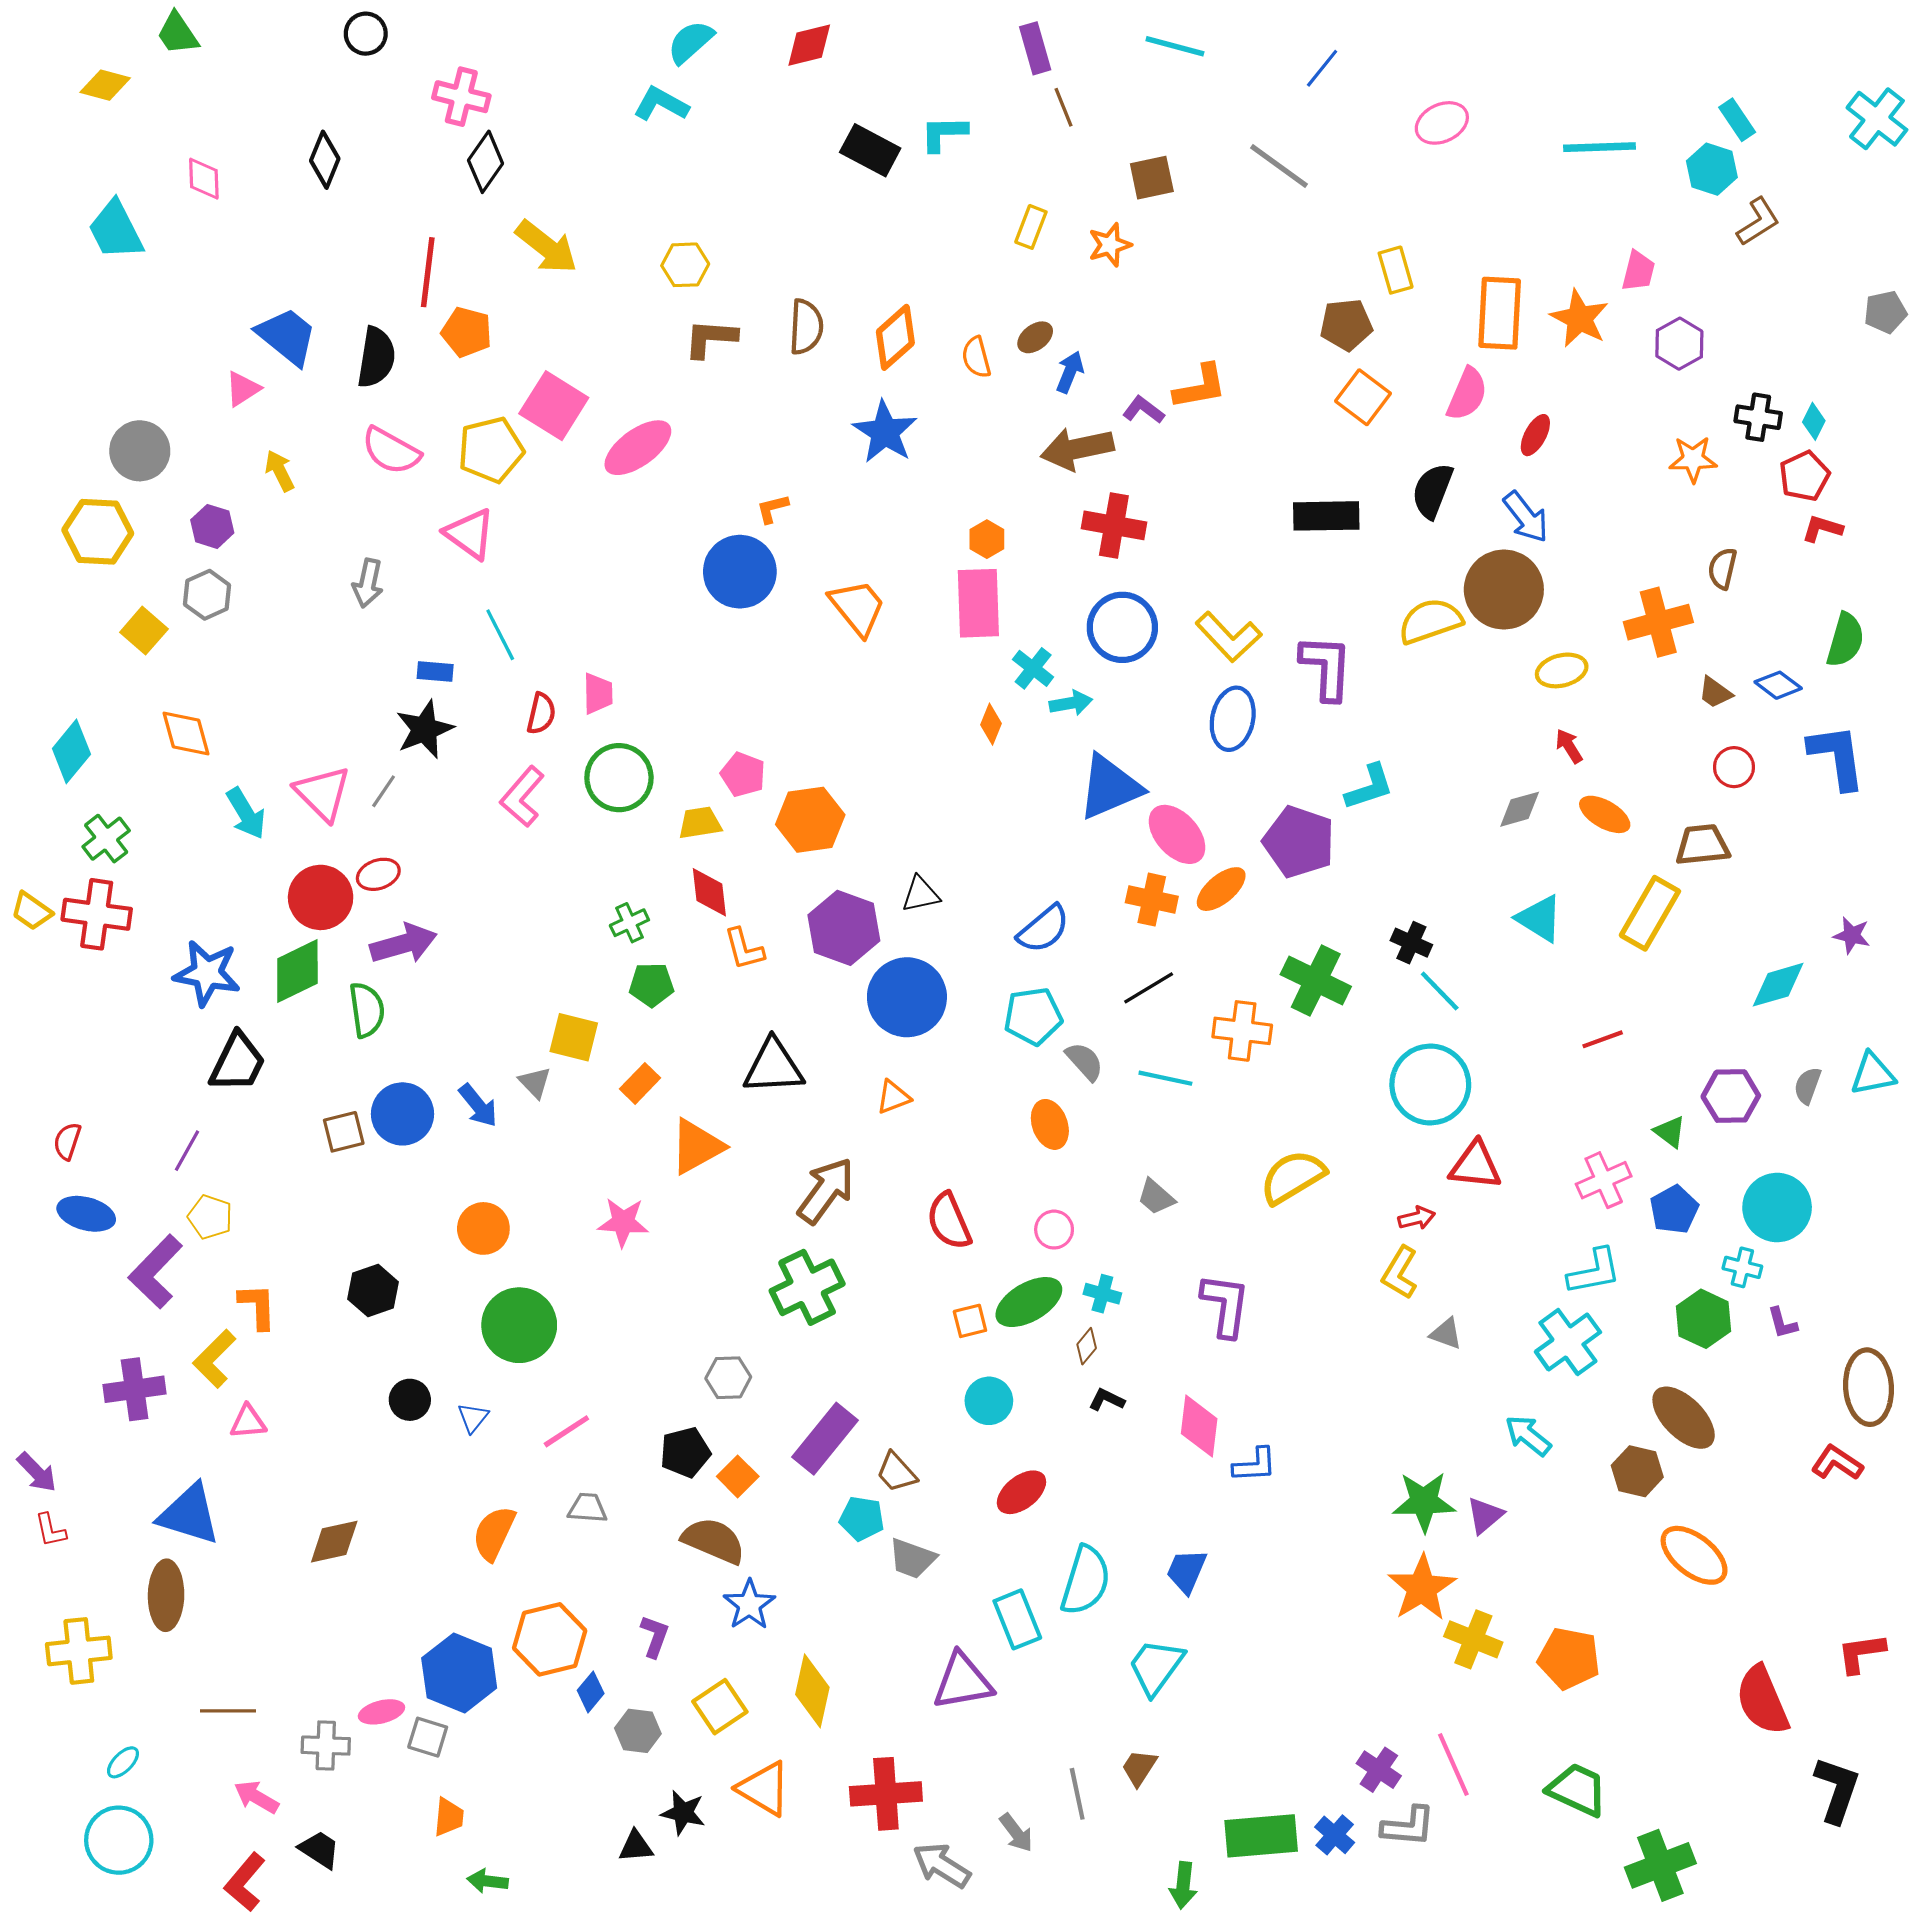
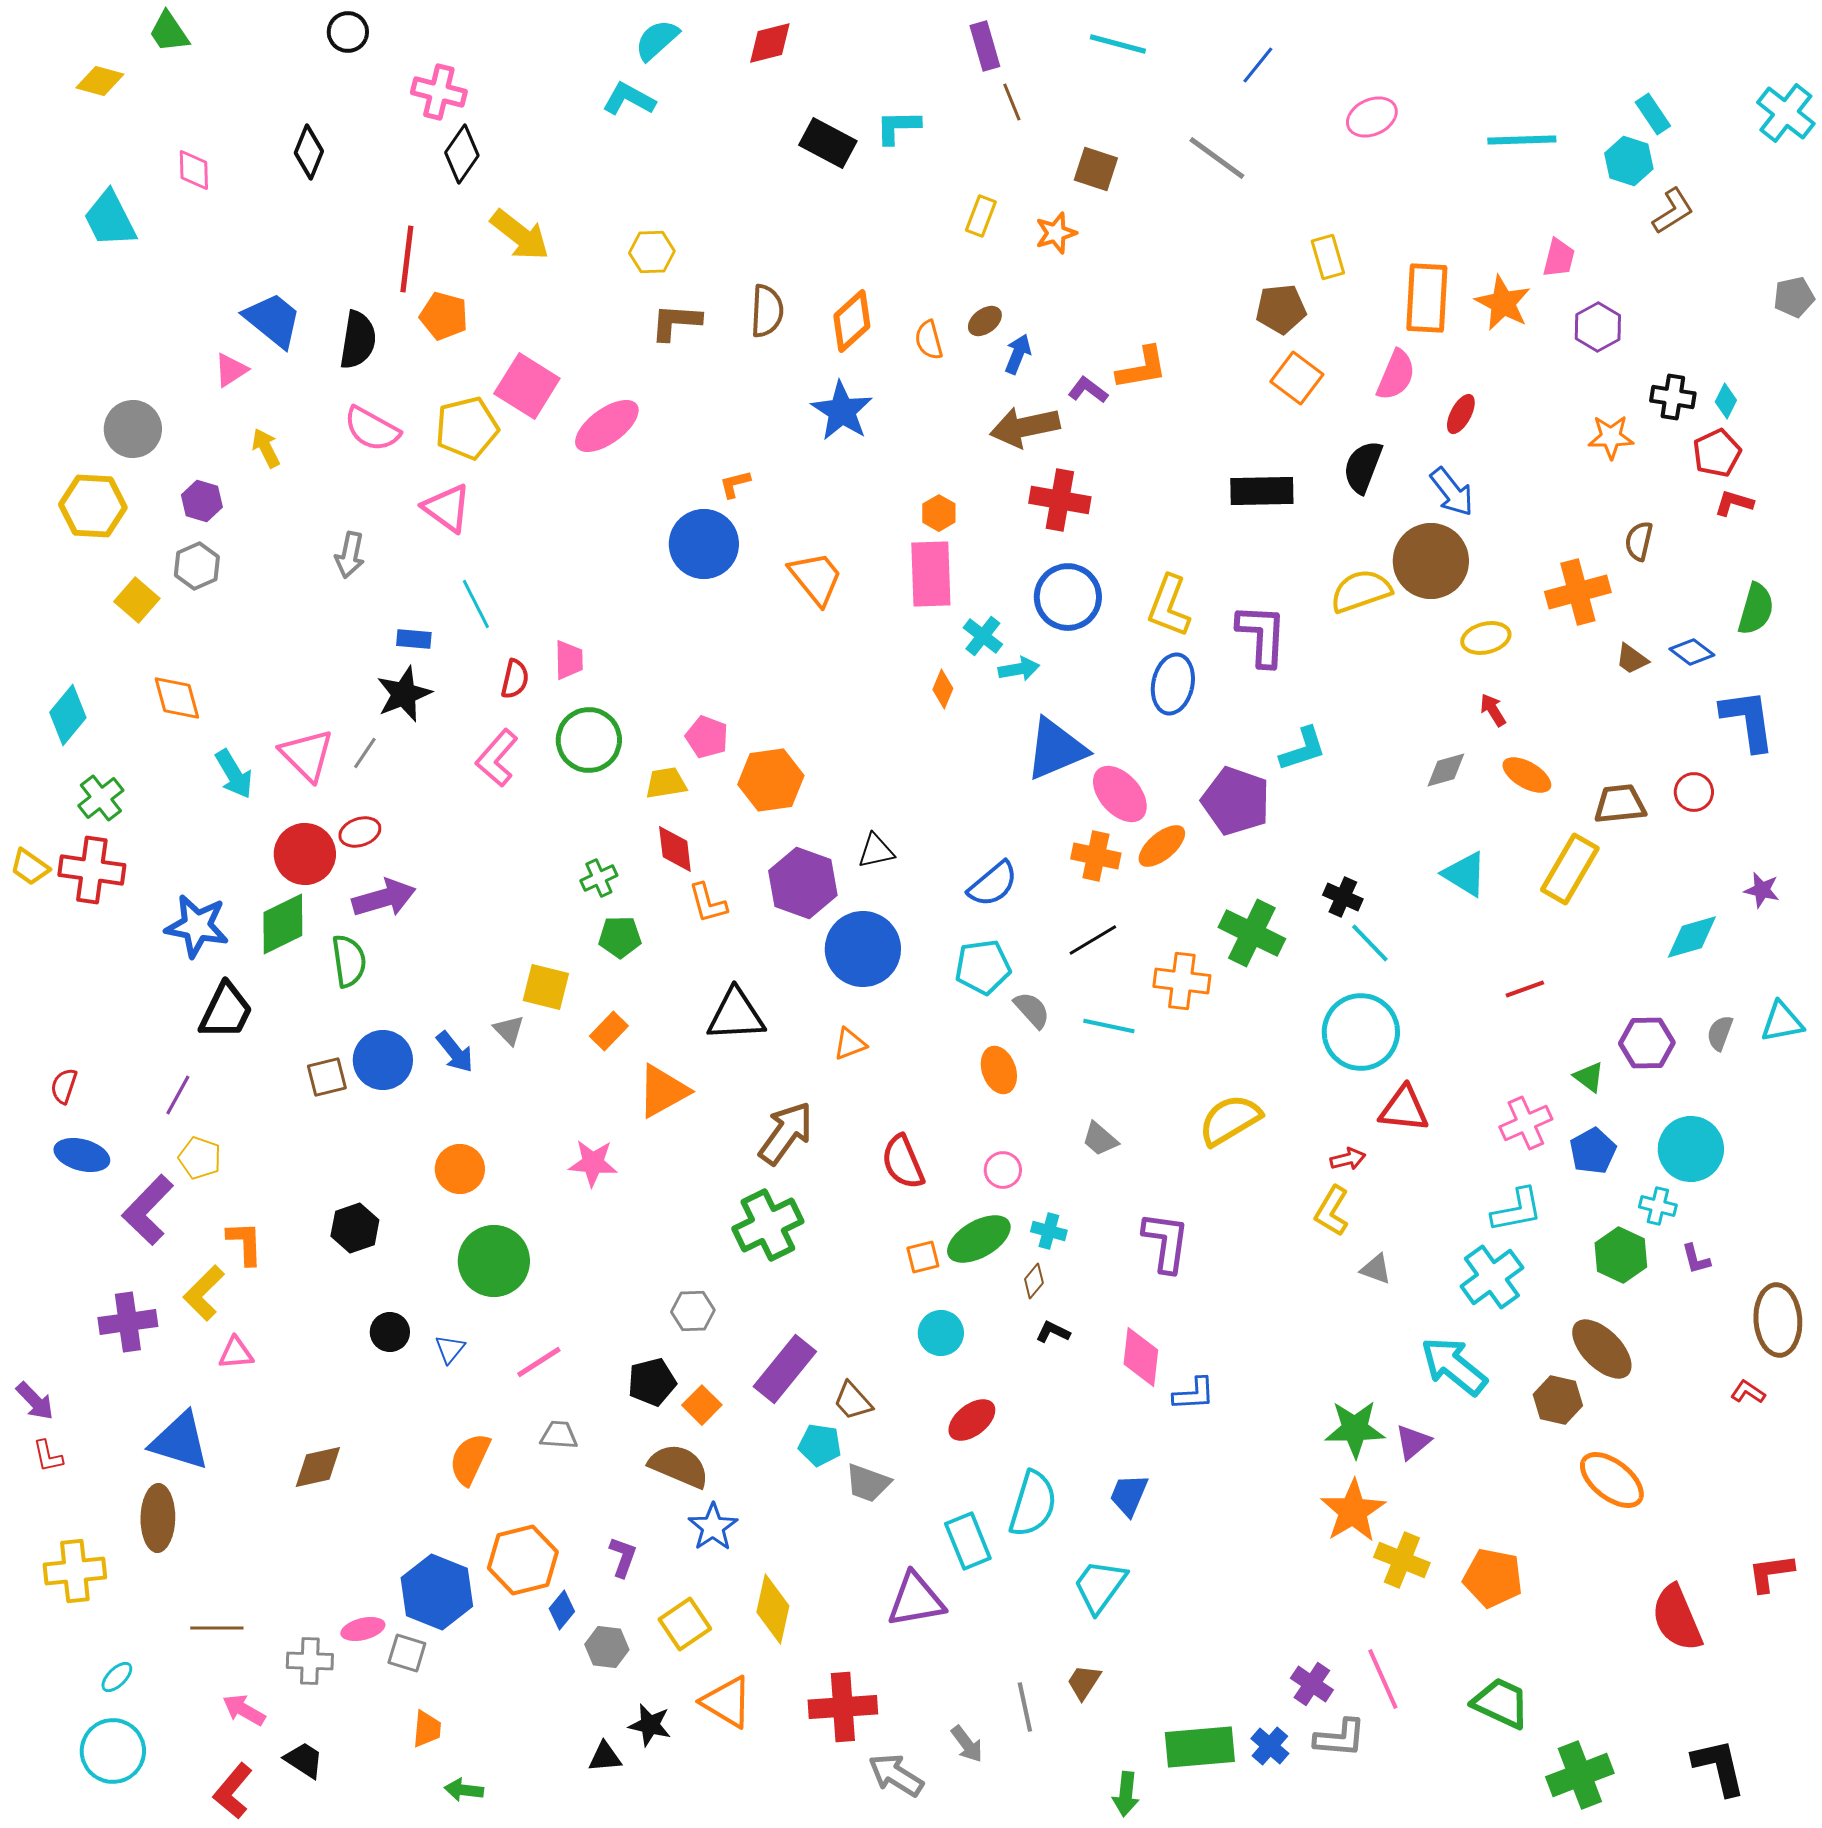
brown square: (1152, 178) -> (1096, 169), turned 30
yellow L-shape: (1229, 637) -> (1169, 606), turned 64
red circle: (1734, 767) -> (1694, 792), moved
cyan arrow: (1528, 1436) -> (1454, 1366), size x1.5
red L-shape: (1837, 1463) -> (1748, 1392), size x0.7
black L-shape: (1837, 1790) -> (1719, 1767), moved, turned -32

